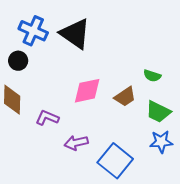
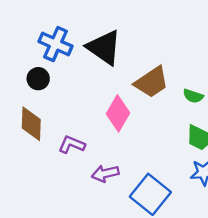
pink diamond: (87, 91) -> (118, 113), turned -48
brown trapezoid: (125, 97) -> (152, 82), moved, size x1.4

